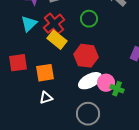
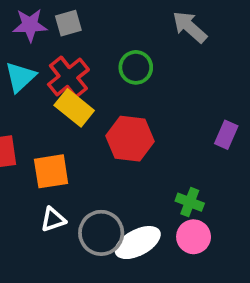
white ellipse: (90, 81) -> (138, 243), moved
pink circle: (106, 83) -> (194, 237), moved
gray circle: (88, 114) -> (101, 233), moved

